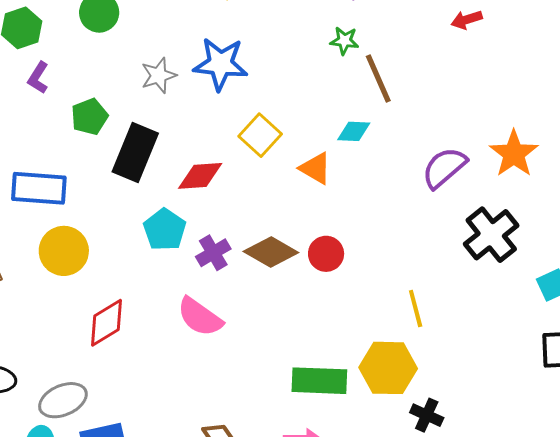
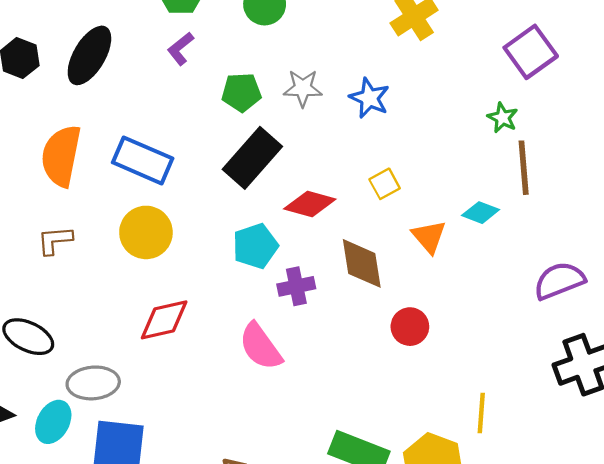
blue star: (221, 64) -> (369, 98), size x0.7
green pentagon: (90, 117) -> (241, 92), moved
yellow square: (260, 135) -> (385, 184), size x0.7
brown diamond: (271, 252) -> (362, 263), moved, turned 32

